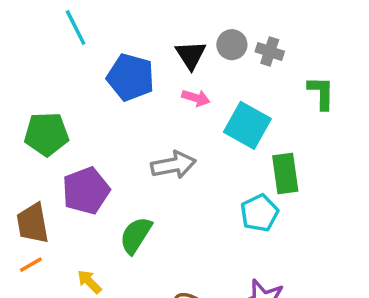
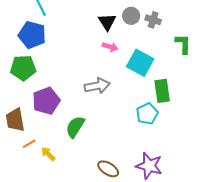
blue pentagon: (131, 77) -> (32, 35), moved
orange line: (31, 265) -> (29, 144), moved

